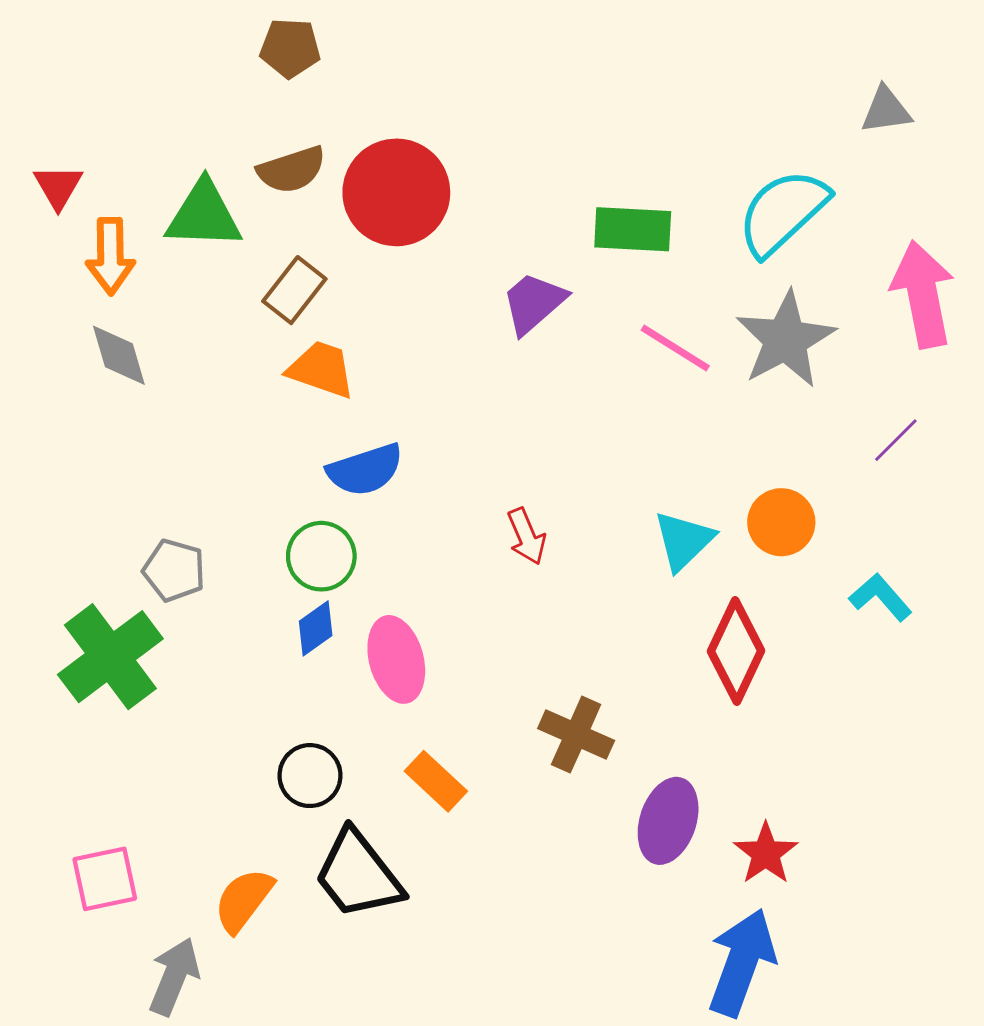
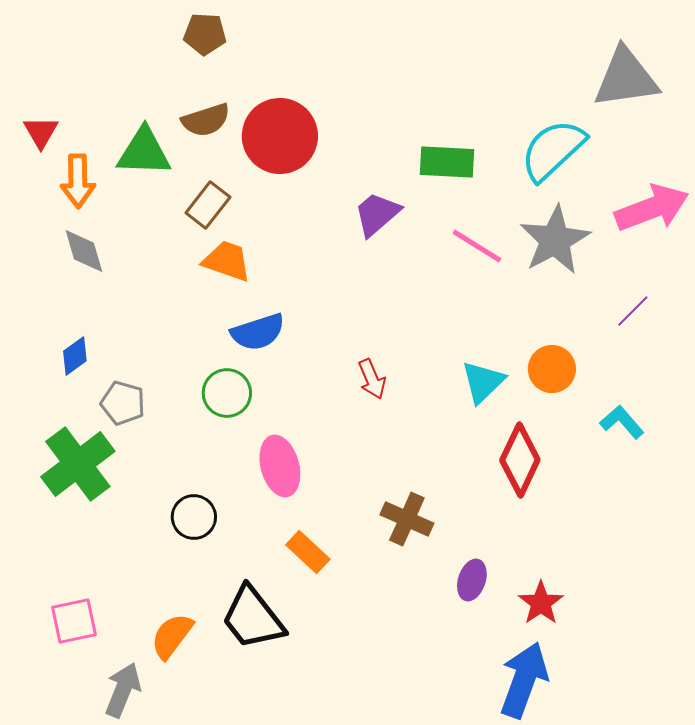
gray triangle: (886, 110) -> (626, 78), size x1.8
pink arrow: (923, 294) -> (652, 208), turned 80
blue diamond: (316, 628) -> (75, 356), moved
black circle: (310, 776) -> (194, 517), moved
purple ellipse: (668, 821) -> (472, 580), size x0.7

